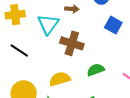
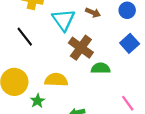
cyan triangle: (48, 24) -> (63, 20), turned -30
green semicircle: (96, 70) -> (101, 68), moved

